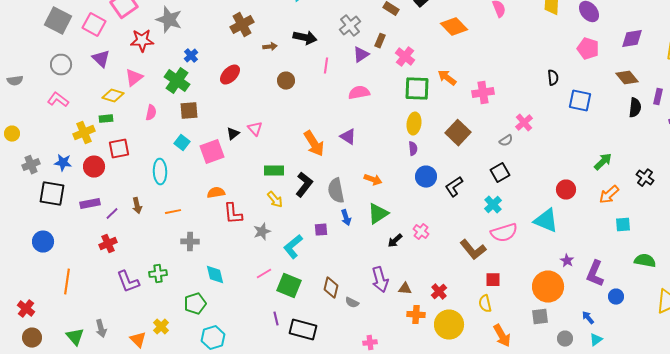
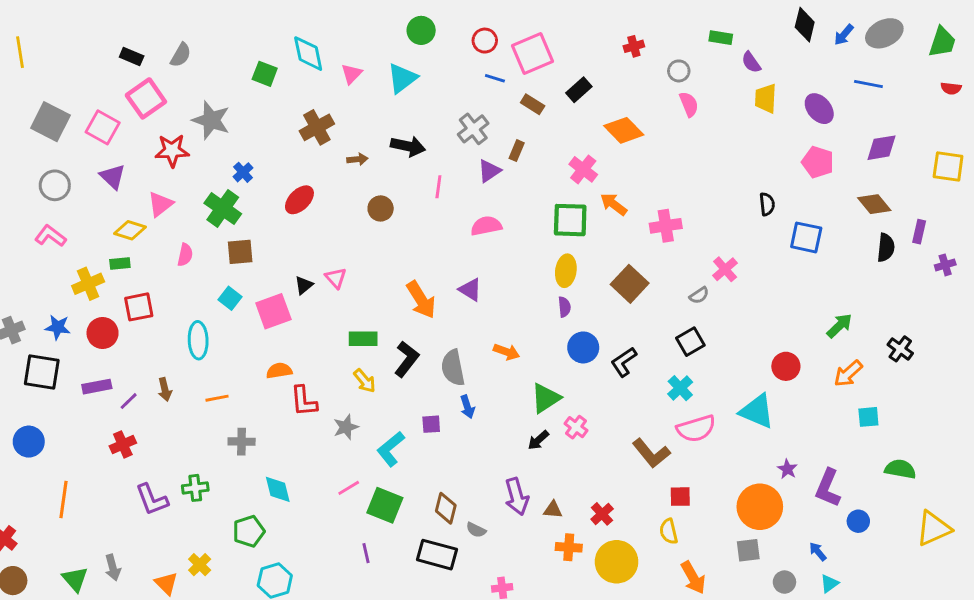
pink cross: (405, 57) -> (583, 169), moved
green triangle: (378, 214) -> (546, 398), moved
black rectangle: (303, 330) -> (437, 555), moved

